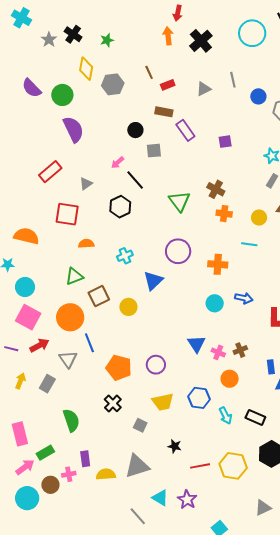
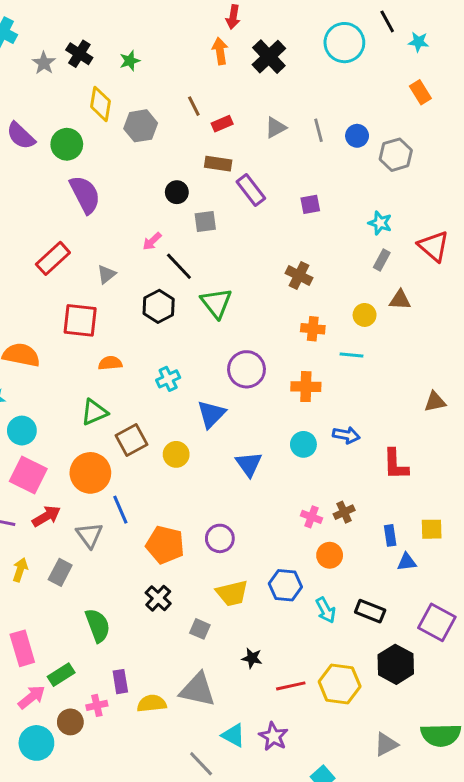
gray line: (233, 80) -> (318, 130), moved
green triangle: (179, 201) -> (216, 303), moved
orange cross: (224, 214) -> (313, 329), moved
blue triangle: (196, 344) -> (249, 464), moved
gray triangle: (137, 466) -> (197, 690), turned 32

